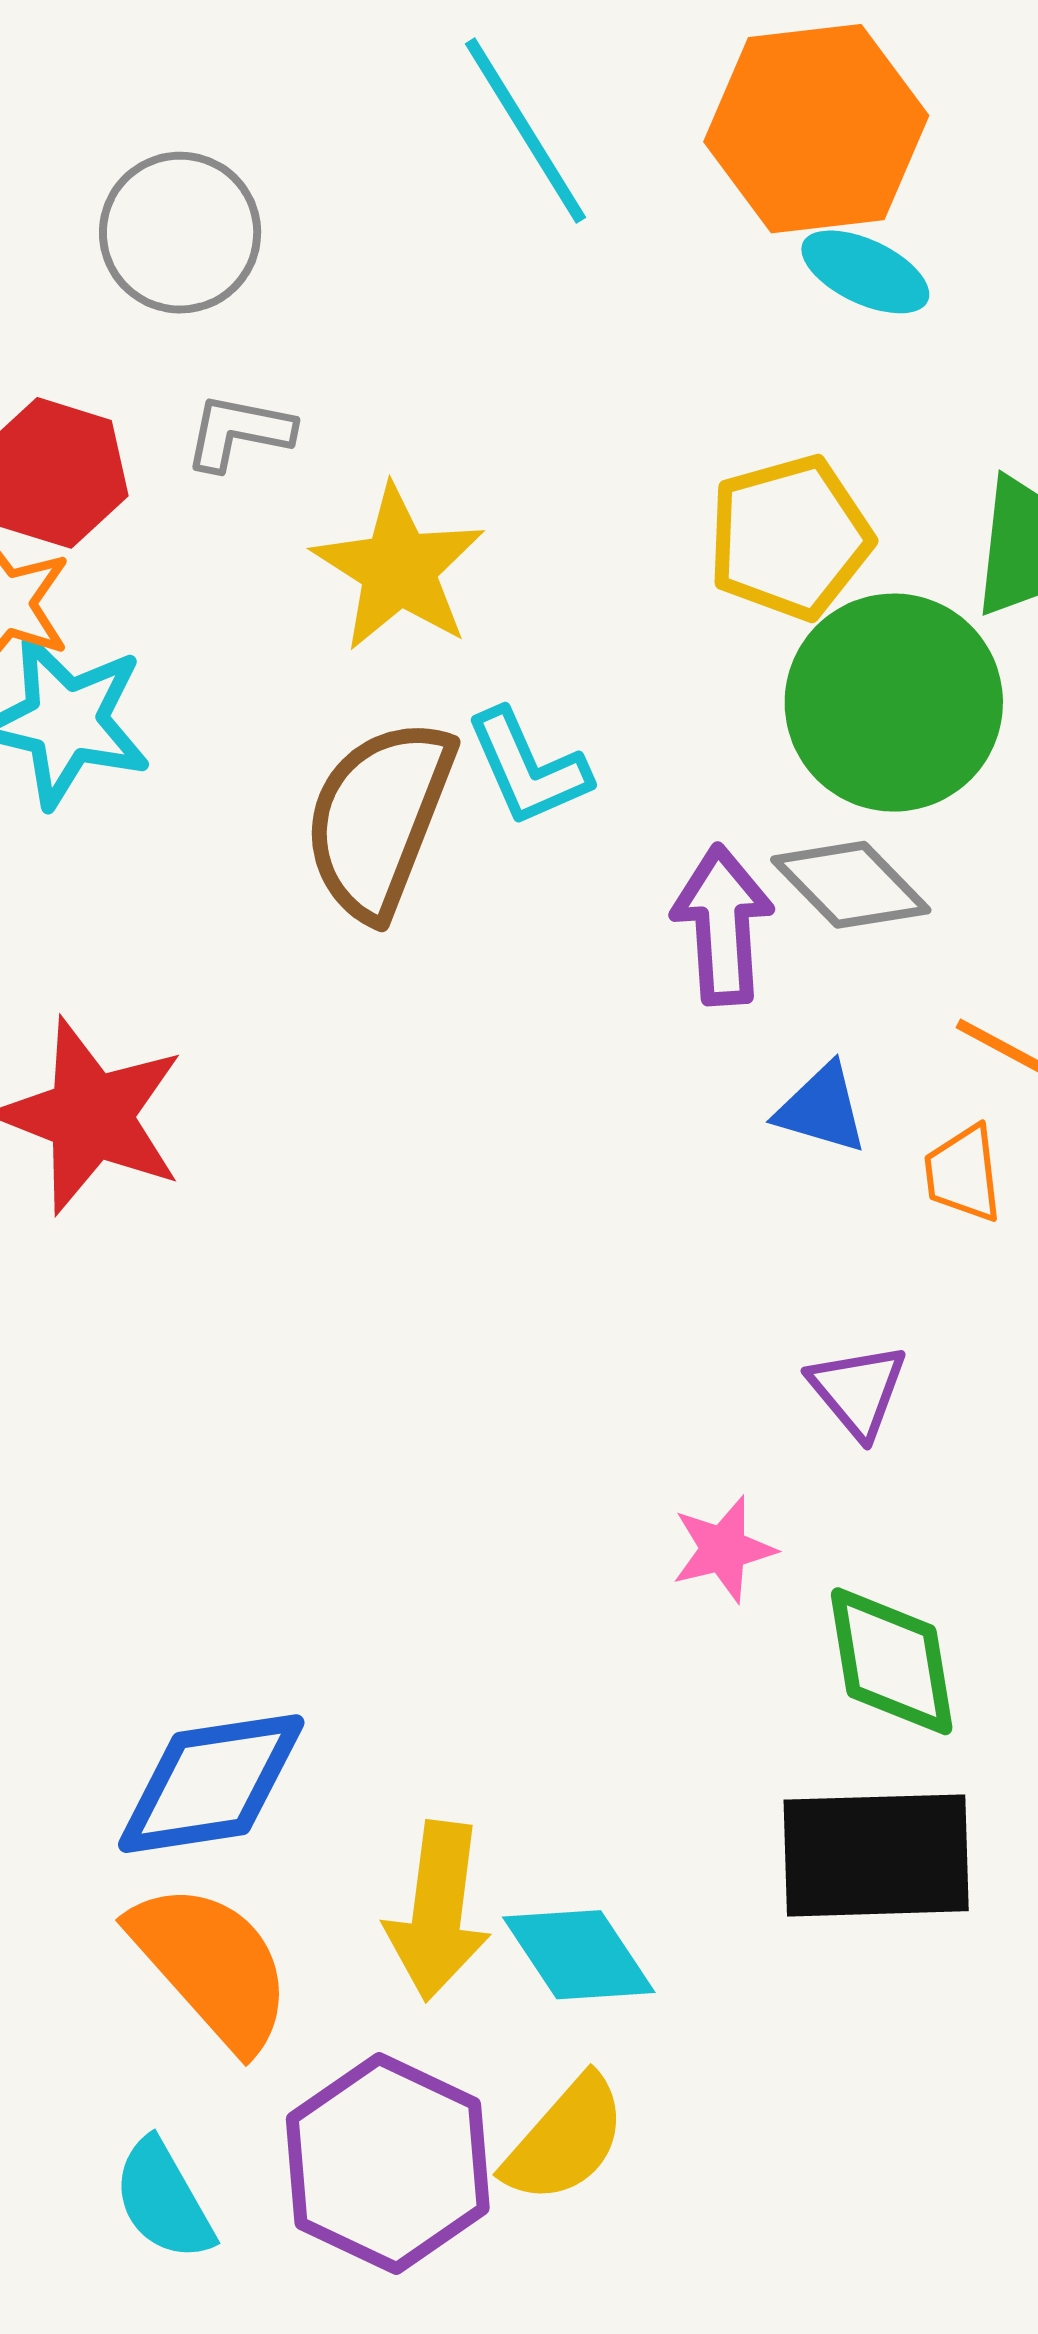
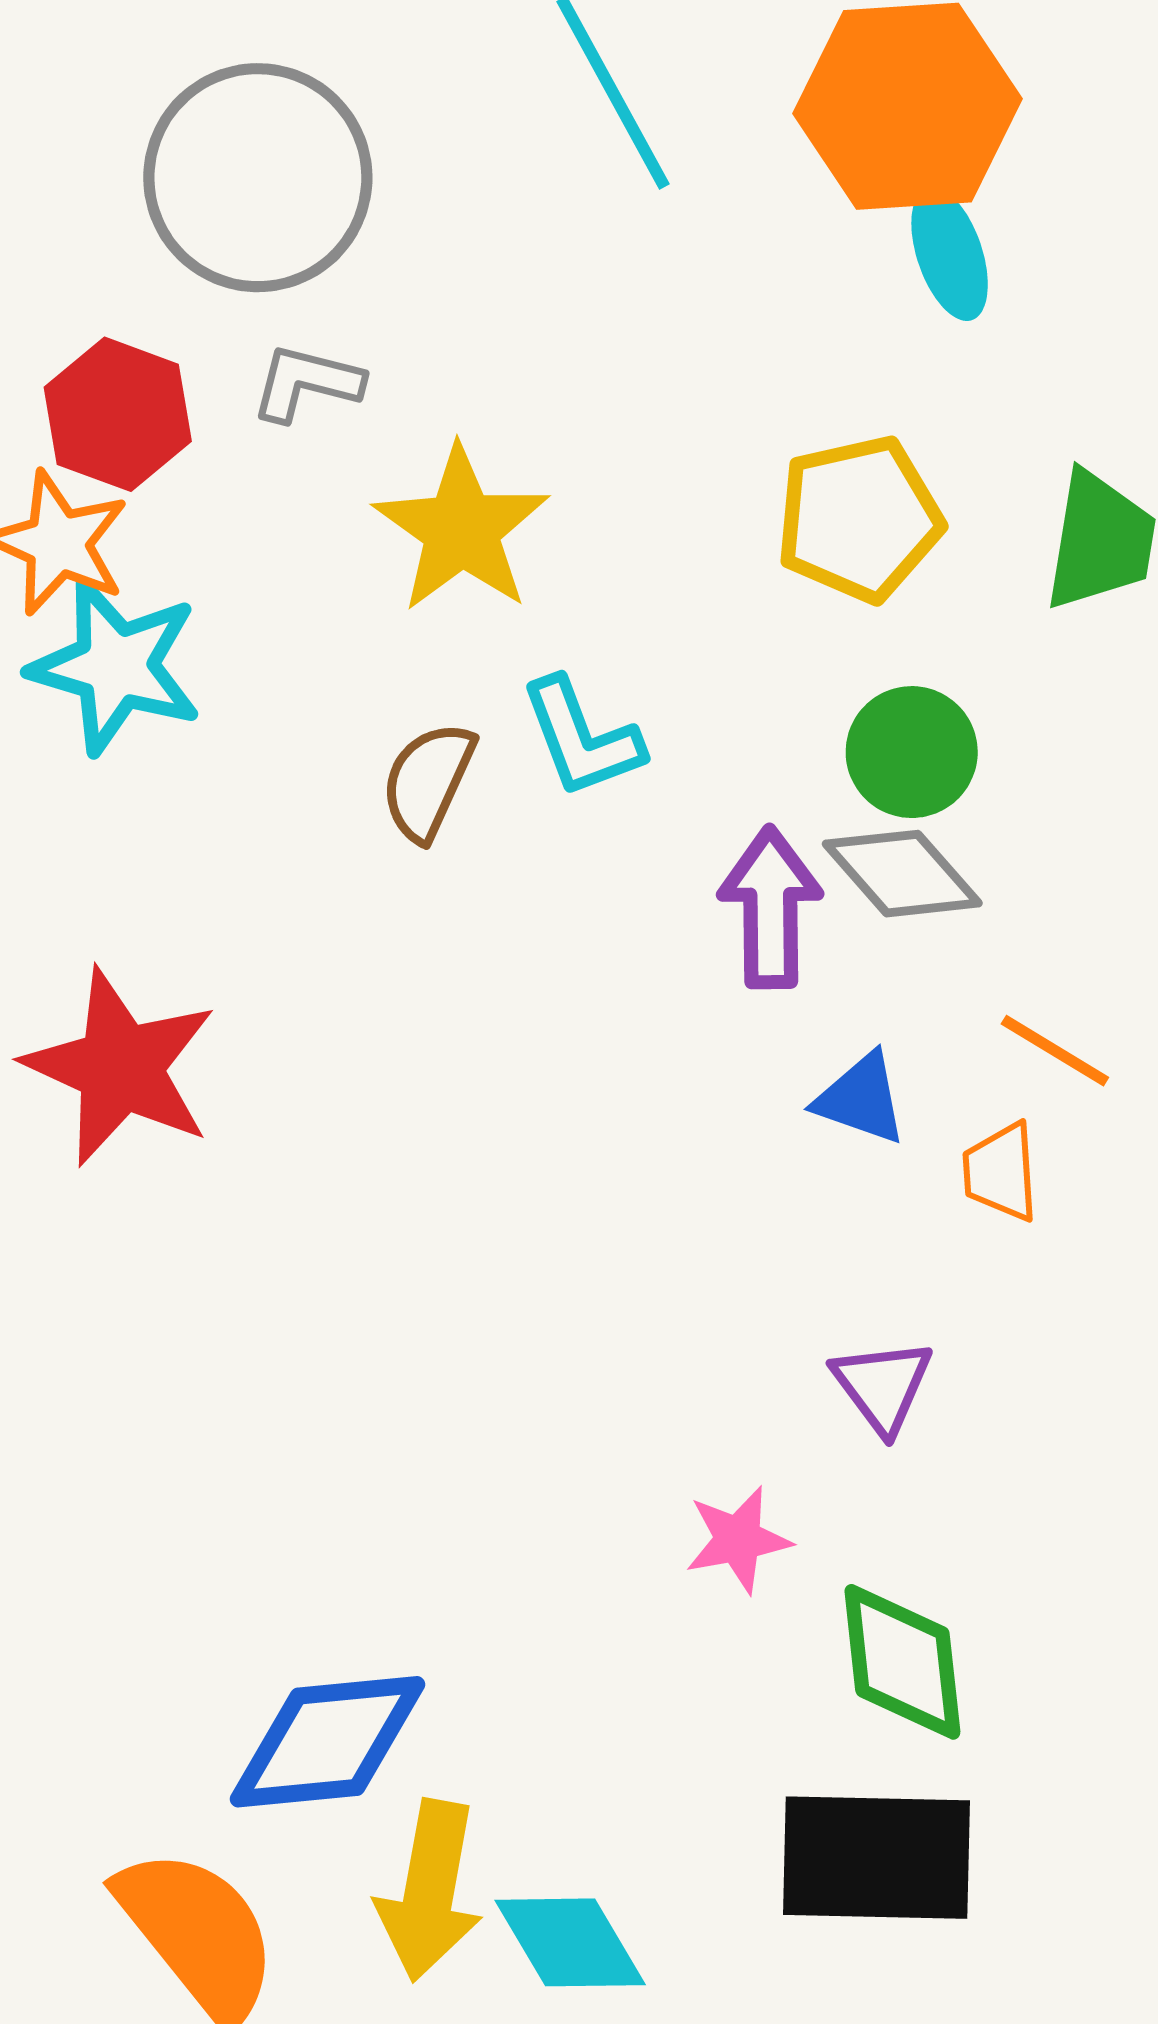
gray circle: (180, 233) -> (258, 178), size x1.4
cyan ellipse: (865, 272) -> (950, 254), turned 43
green circle: (894, 703) -> (912, 752), moved, size x0.6
brown semicircle: (379, 818) -> (428, 781), size x0.6
blue diamond: (211, 1784) -> (328, 1742), moved

